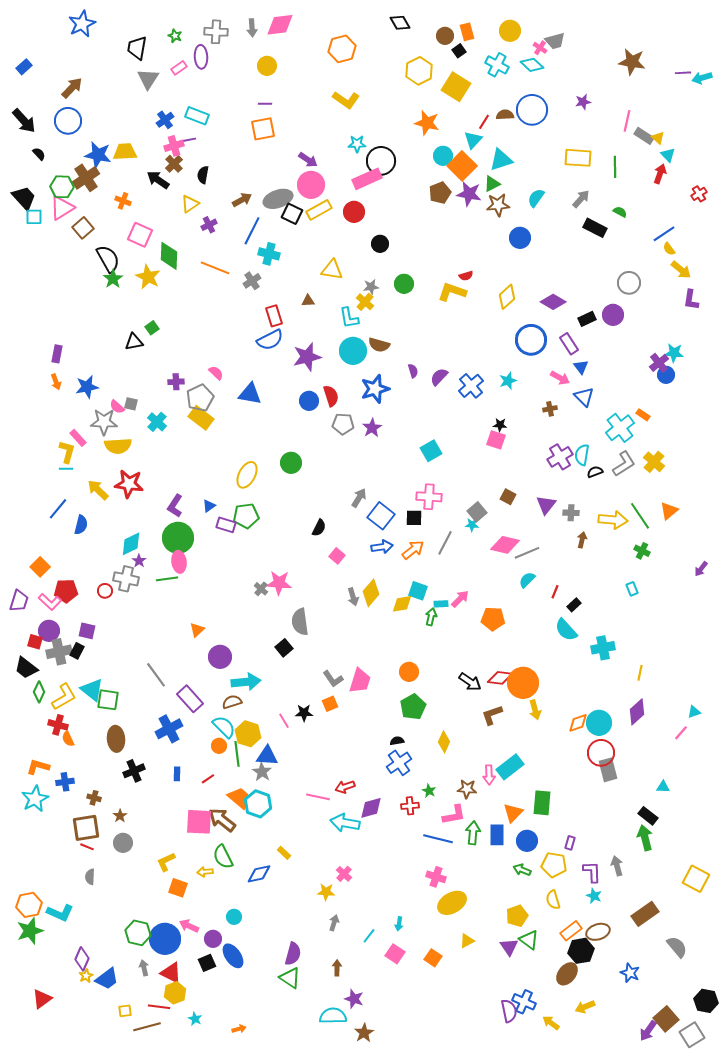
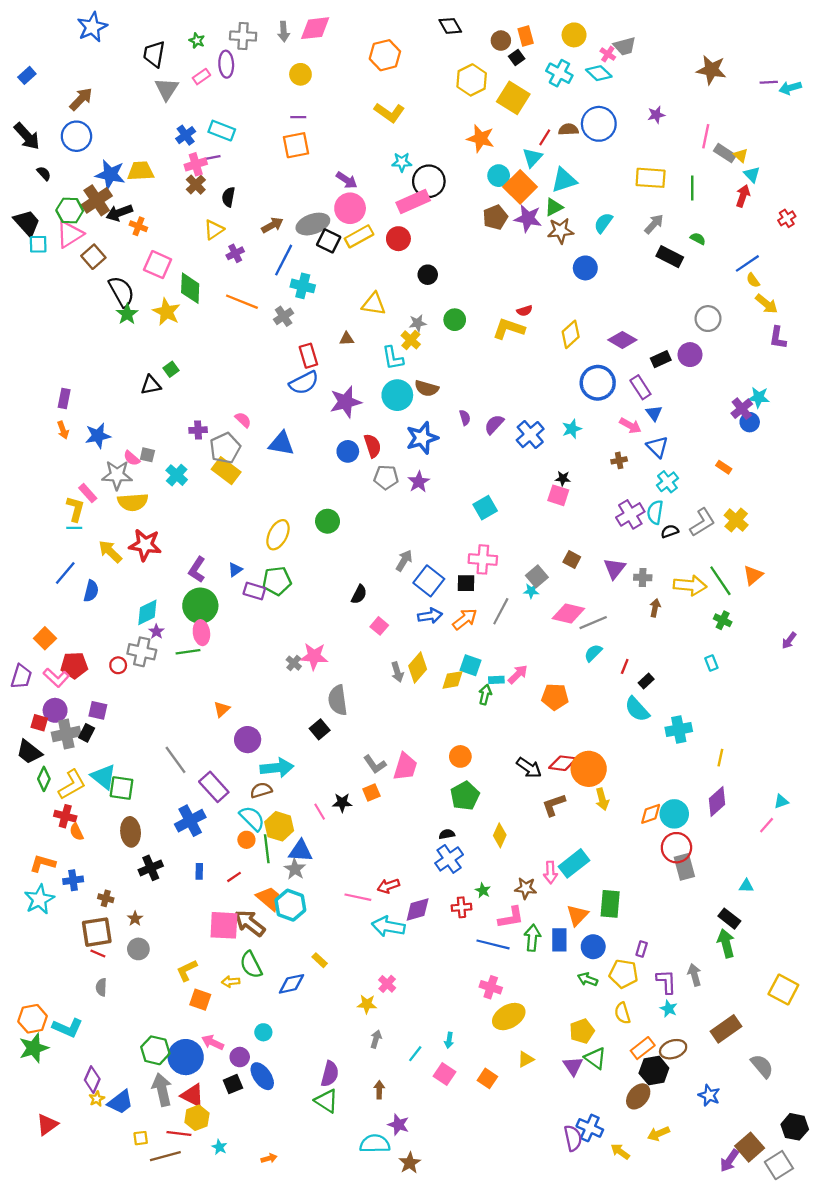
black arrow: (158, 180) -> (119, 213), moved, turned -55
cyan cross: (620, 428) -> (667, 482), moved, size x0.7
gray arrow: (144, 968) -> (162, 1090), size x1.8

